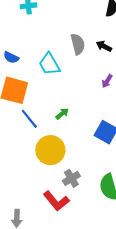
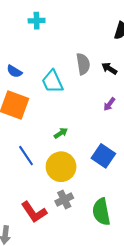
blue line: (29, 119) -> (26, 156), moved
yellow circle: (50, 150) -> (61, 167), moved
red L-shape: (56, 201) -> (34, 212), moved

